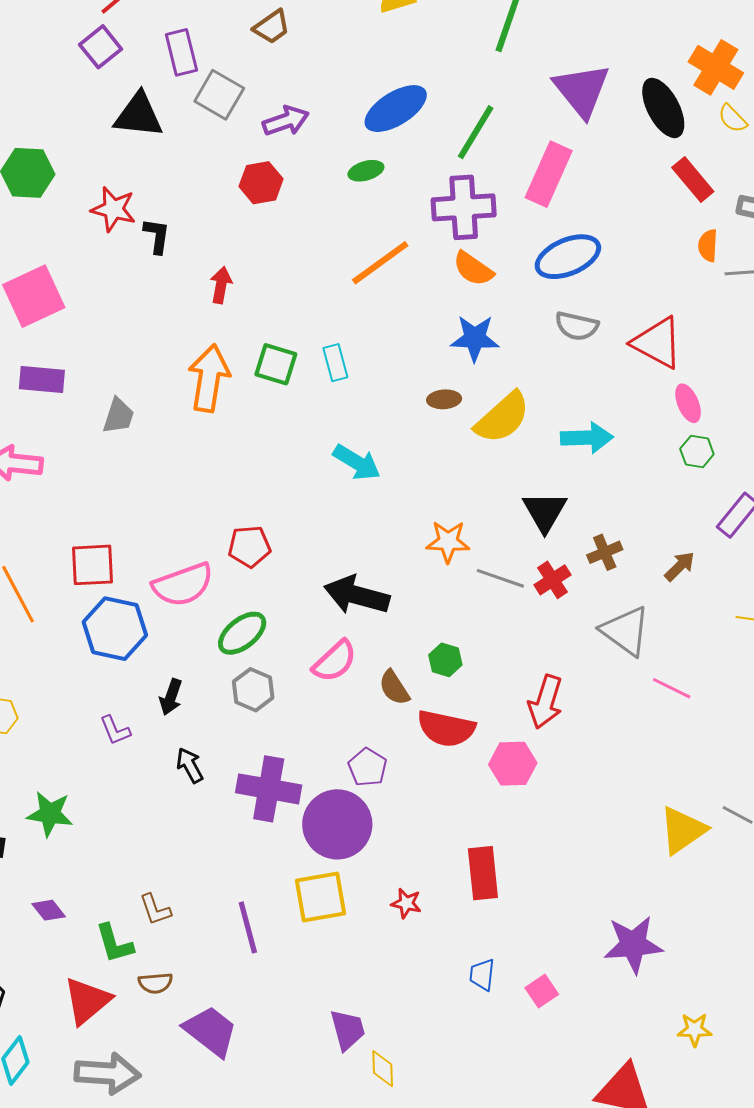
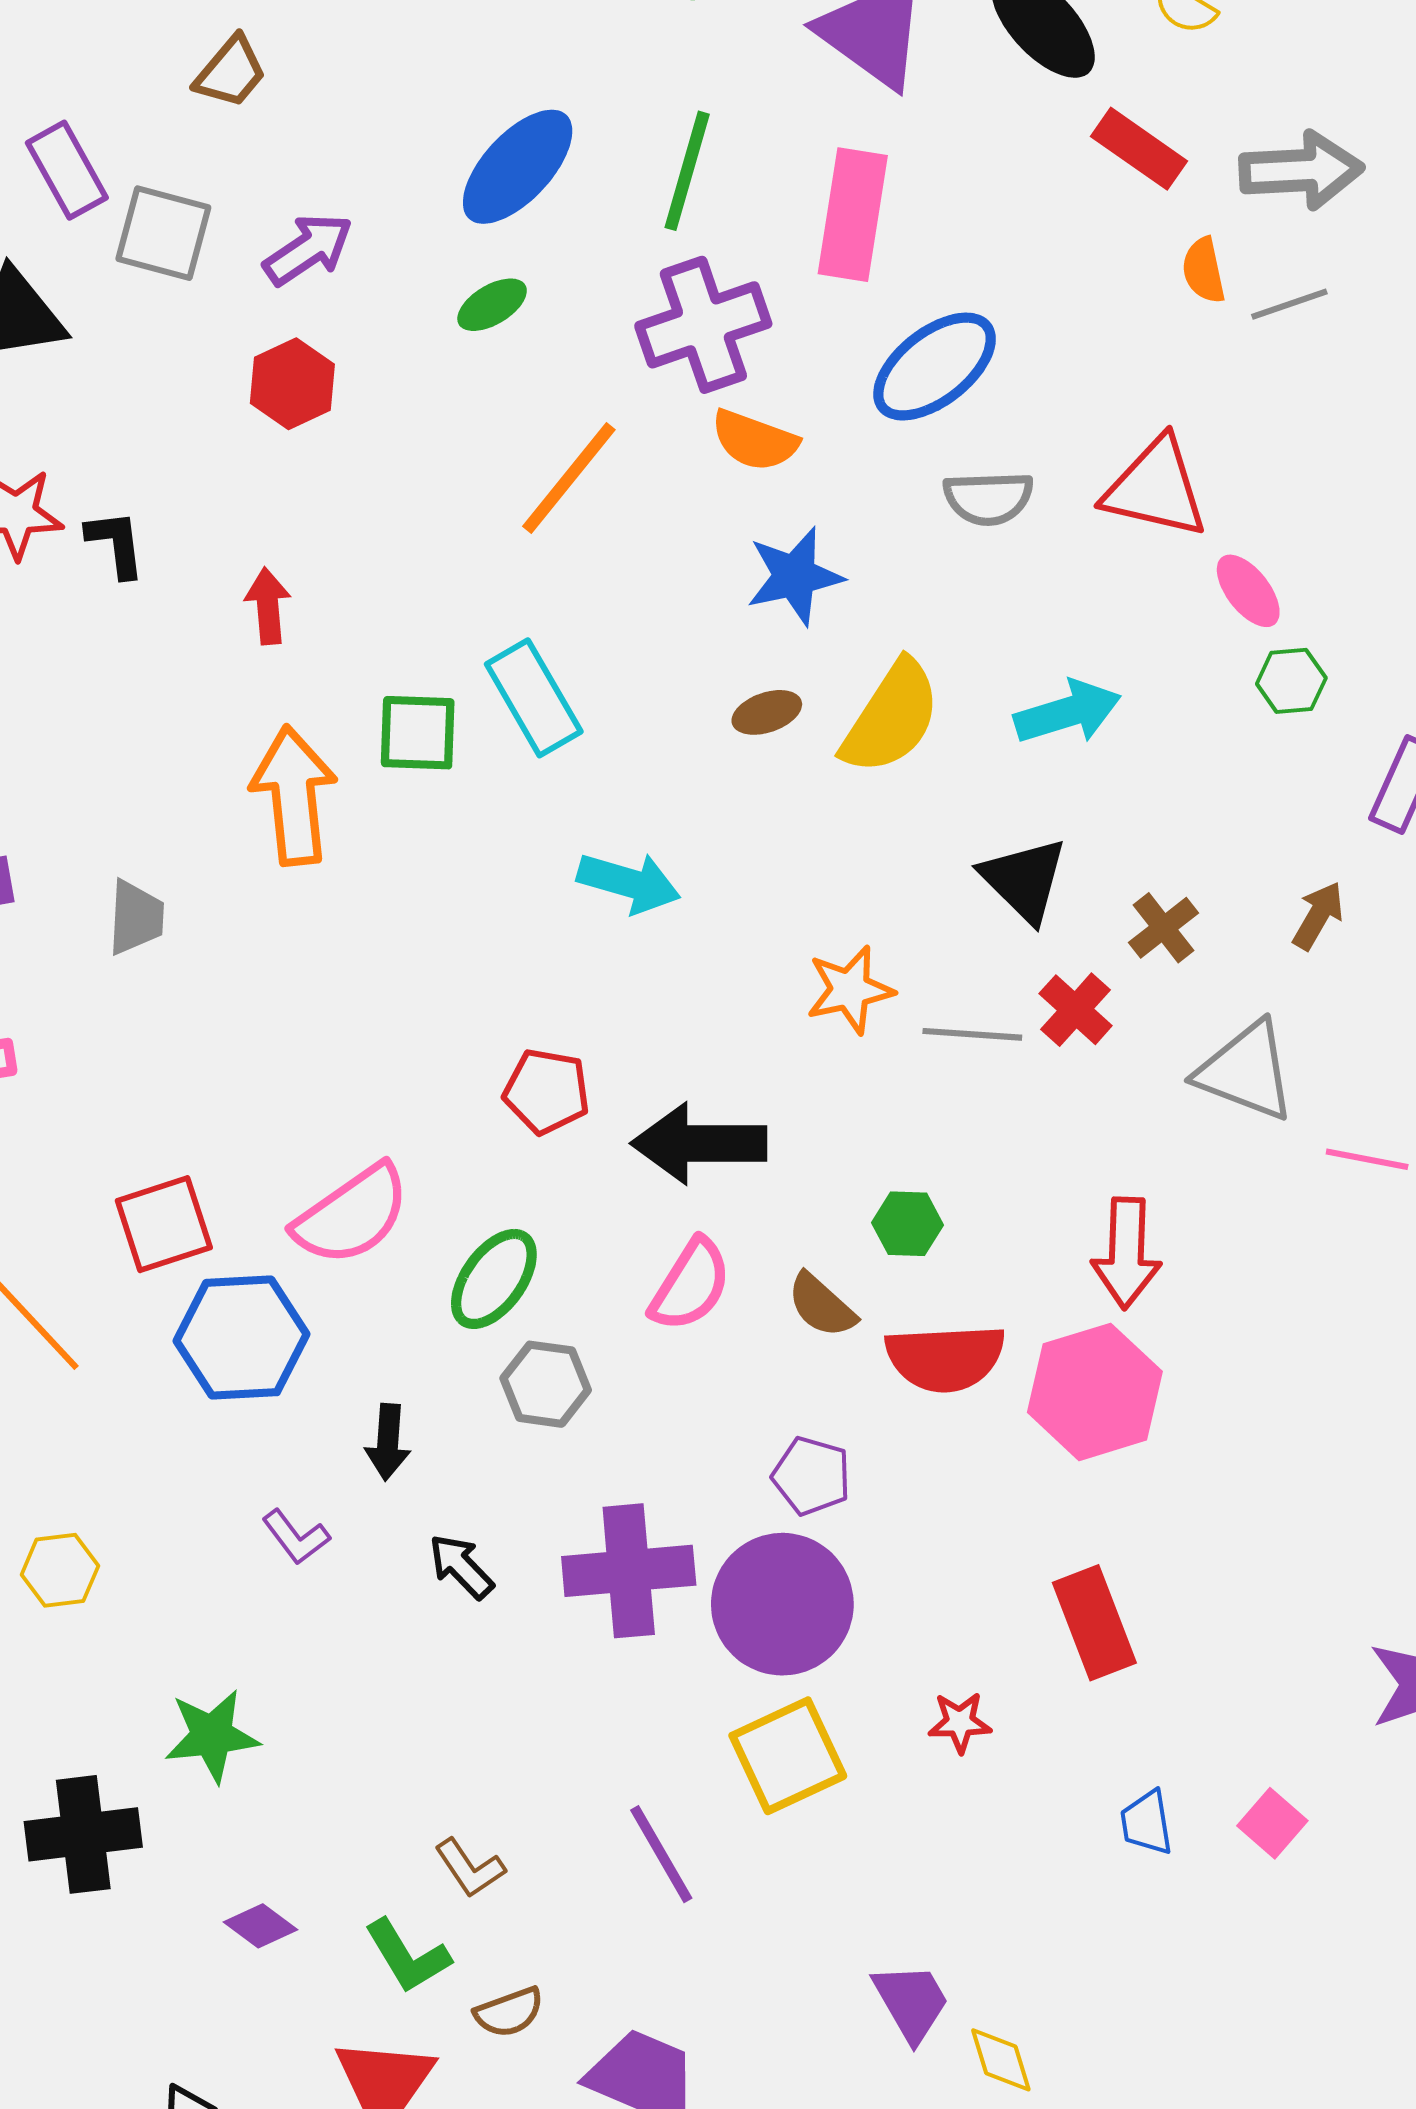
cyan rectangle: (335, 363) -> (534, 698), size x1.5
red pentagon: (249, 546) -> (547, 1091), moved, turned 30
pink hexagon: (513, 764) -> (1095, 1392), size x1.4

